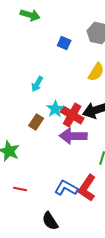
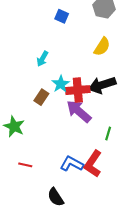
blue square: (64, 43) -> (62, 16), moved
red cross: (72, 115) -> (78, 90), turned -35
purple arrow: (73, 136) -> (79, 111), turned 40

